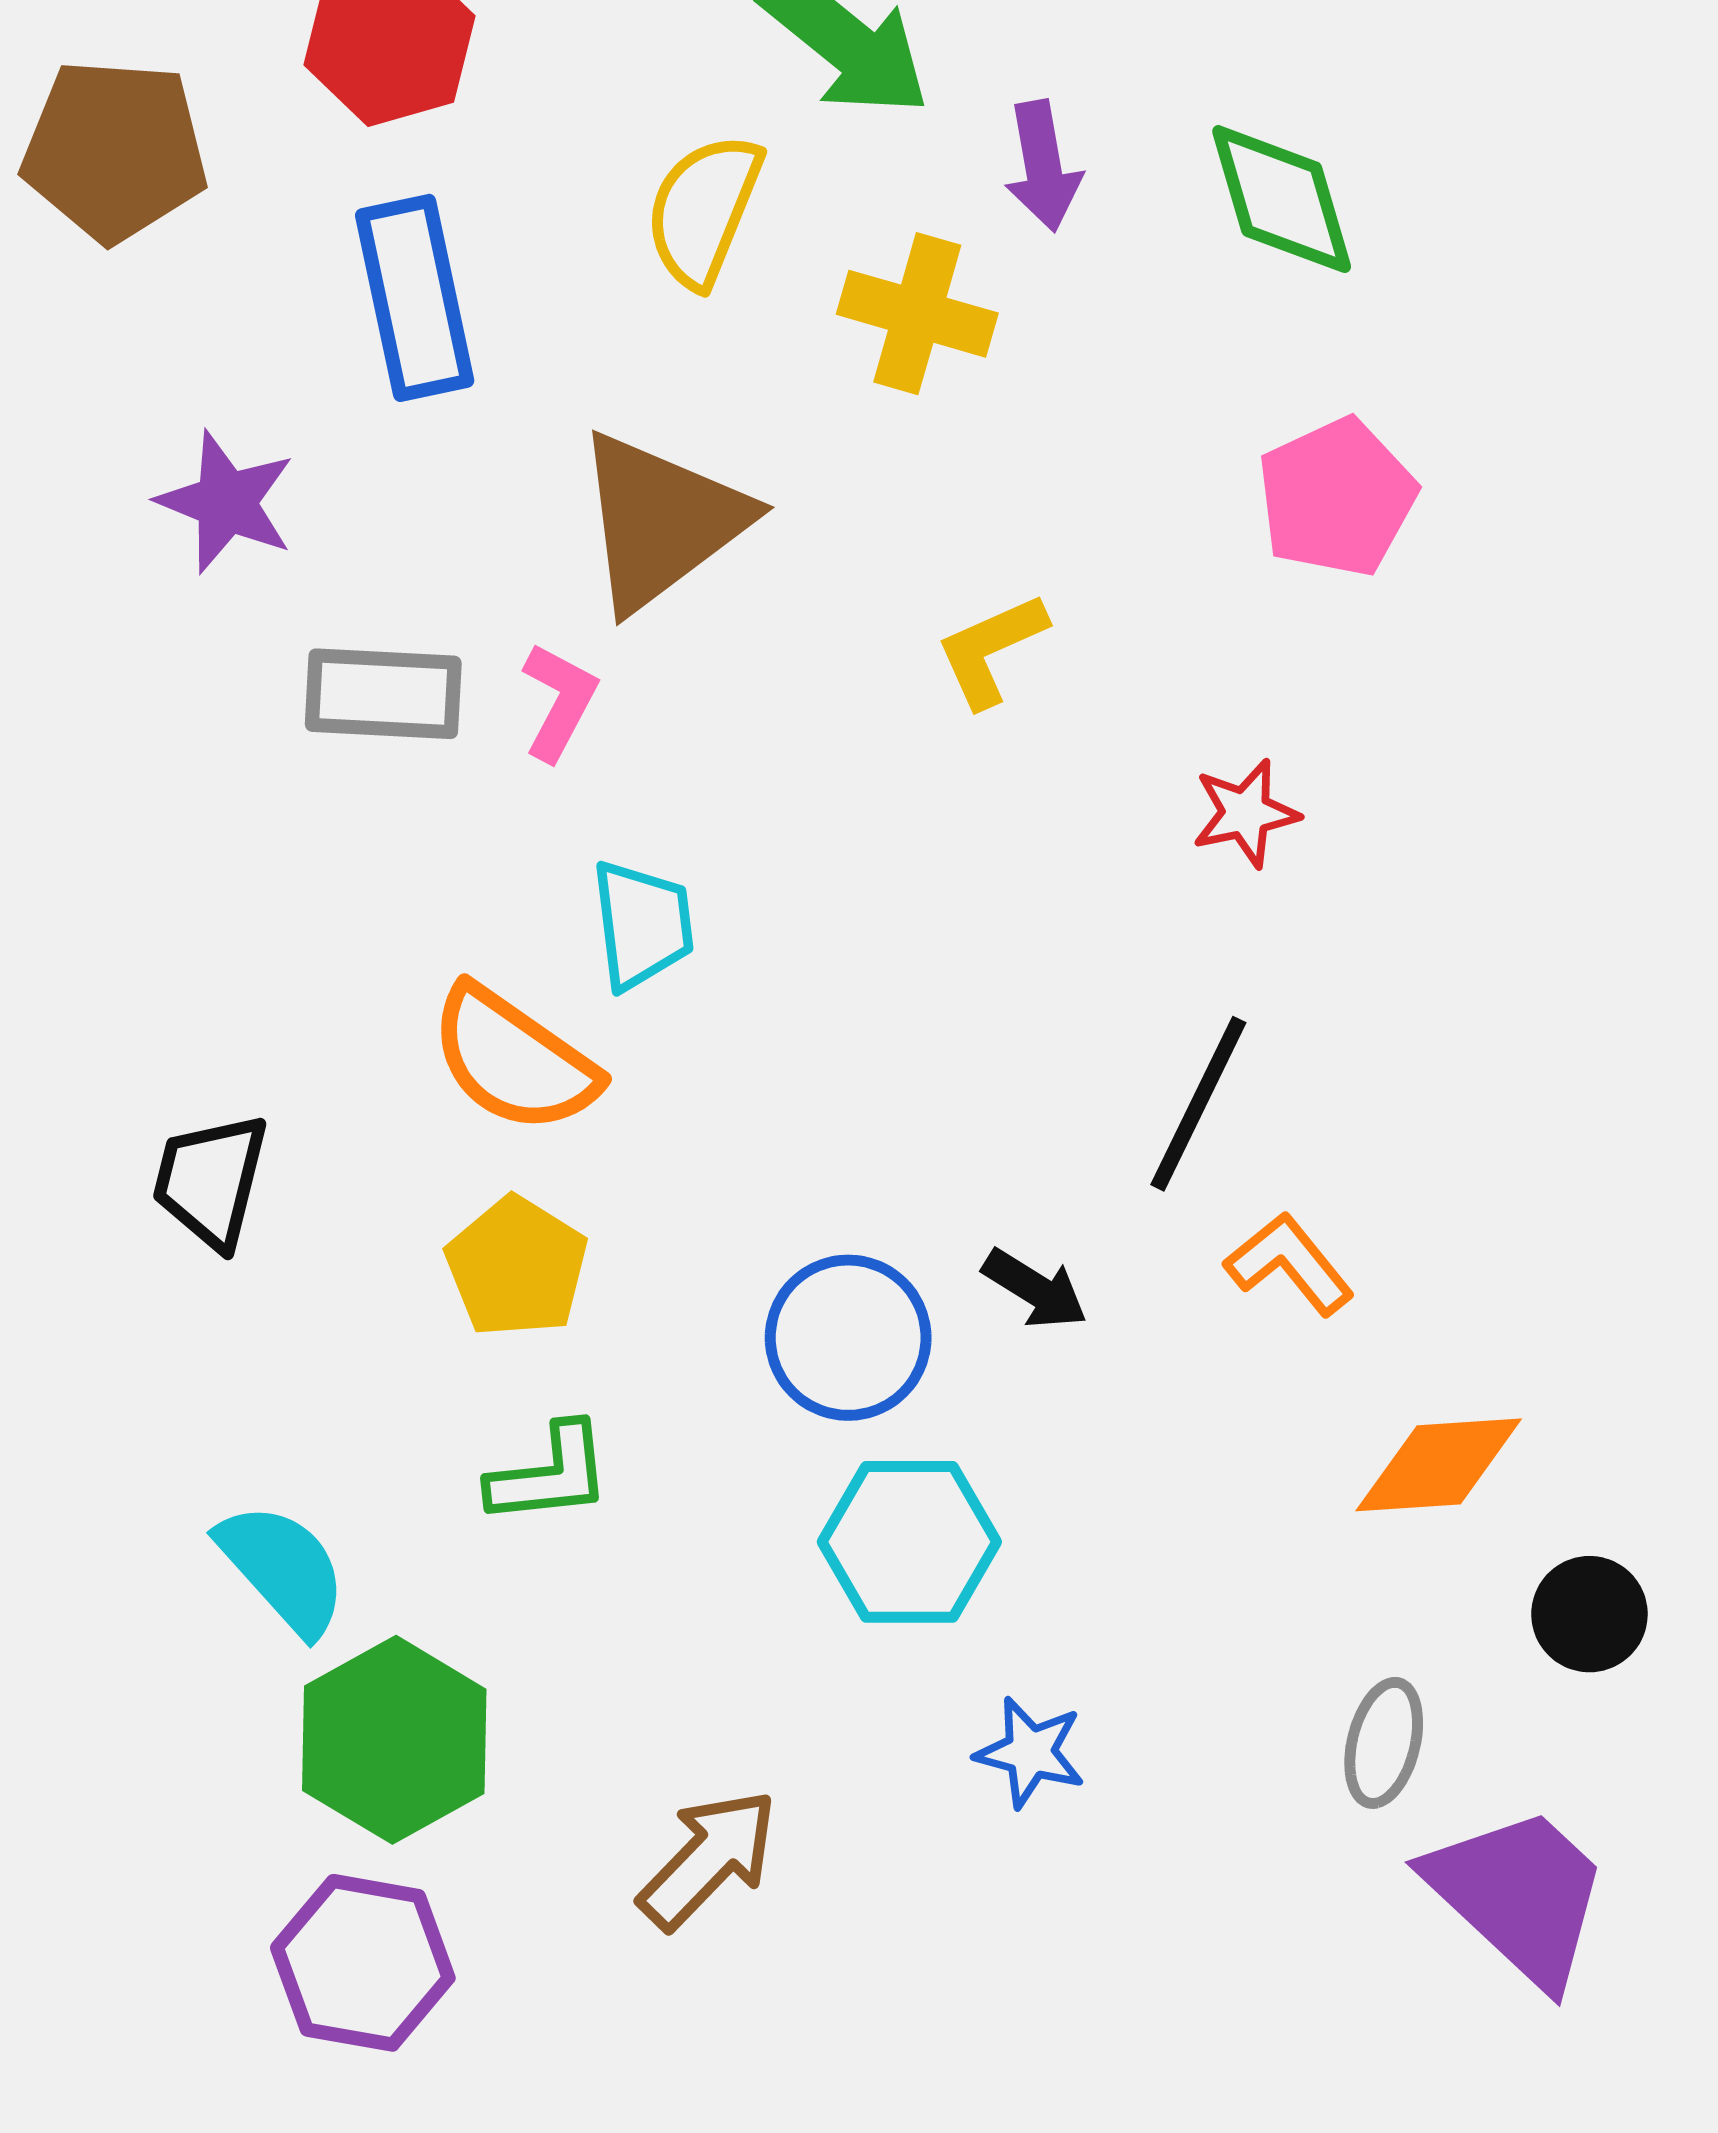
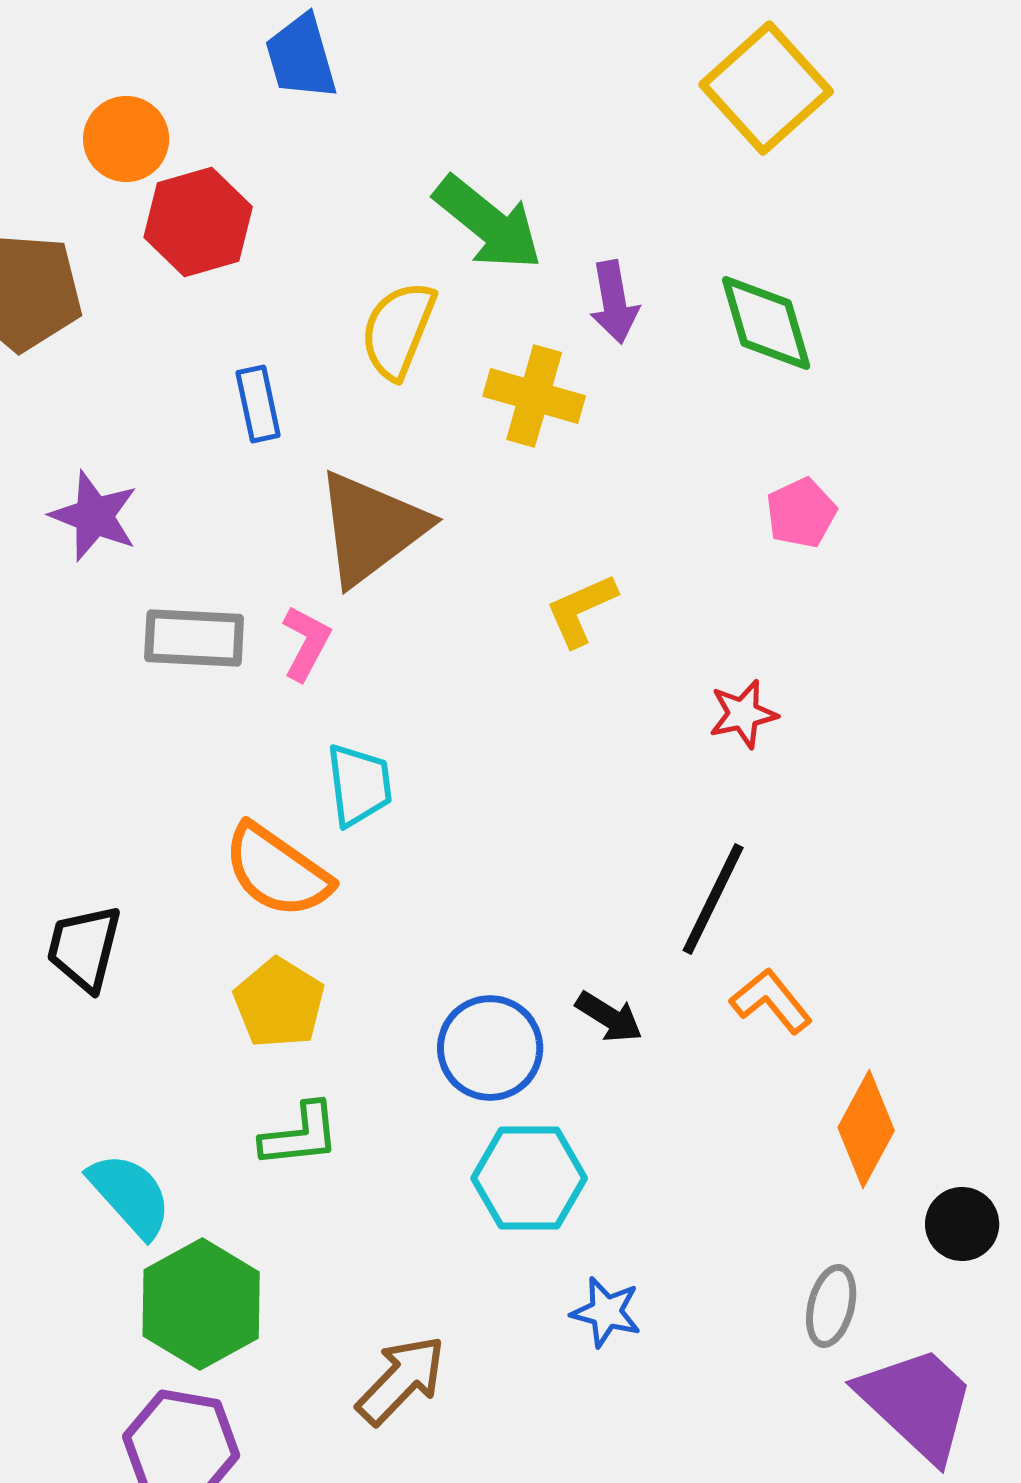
blue rectangle: (415, 298) -> (258, 404), moved, size x0.6
pink pentagon: (1337, 497) -> (801, 513), size x0.7
orange diamond: (1439, 1465) -> (866, 1129), turned -58

